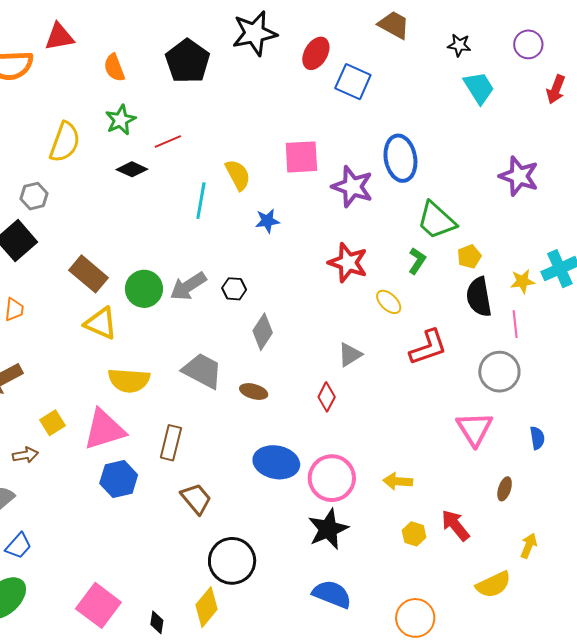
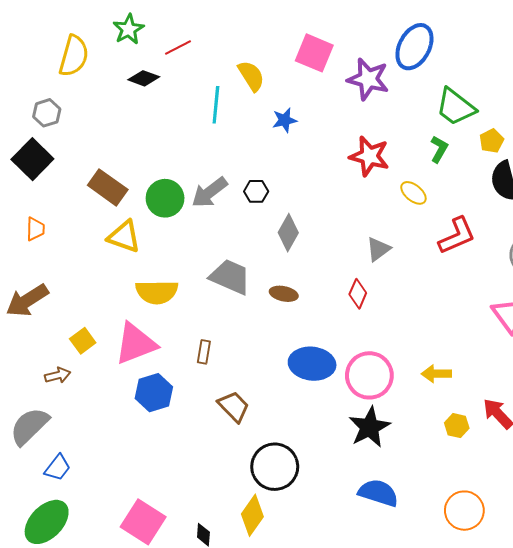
pink square: (301, 157) -> (314, 53), turned 30
blue ellipse: (400, 158) -> (414, 47), turned 42
brown rectangle: (171, 443) -> (204, 352), size x0.7

